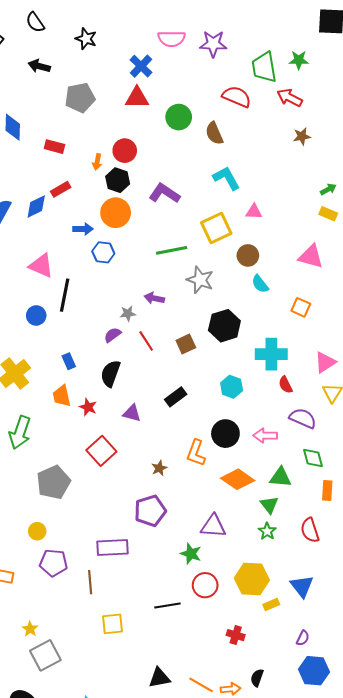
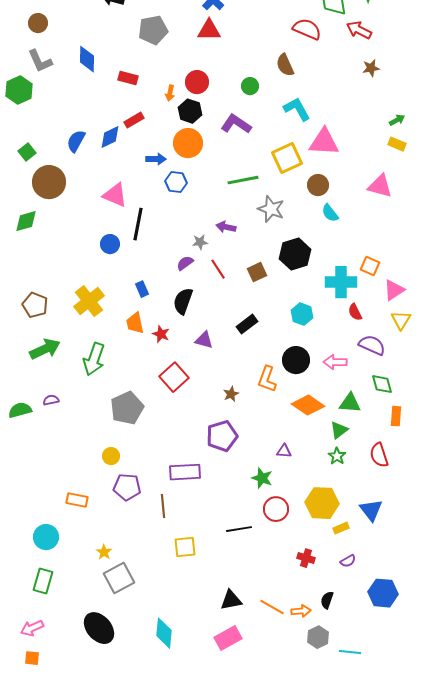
green circle: (179, 117) -> (250, 86), moved, size x0.7
pink triangle: (254, 212) -> (324, 142), size x1.8
orange square: (301, 307) -> (370, 266), moved
green triangle: (269, 505) -> (339, 430), turned 30
purple triangle: (213, 526) -> (284, 451), size x0.6
purple semicircle: (303, 638) -> (348, 561), moved, turned 35

